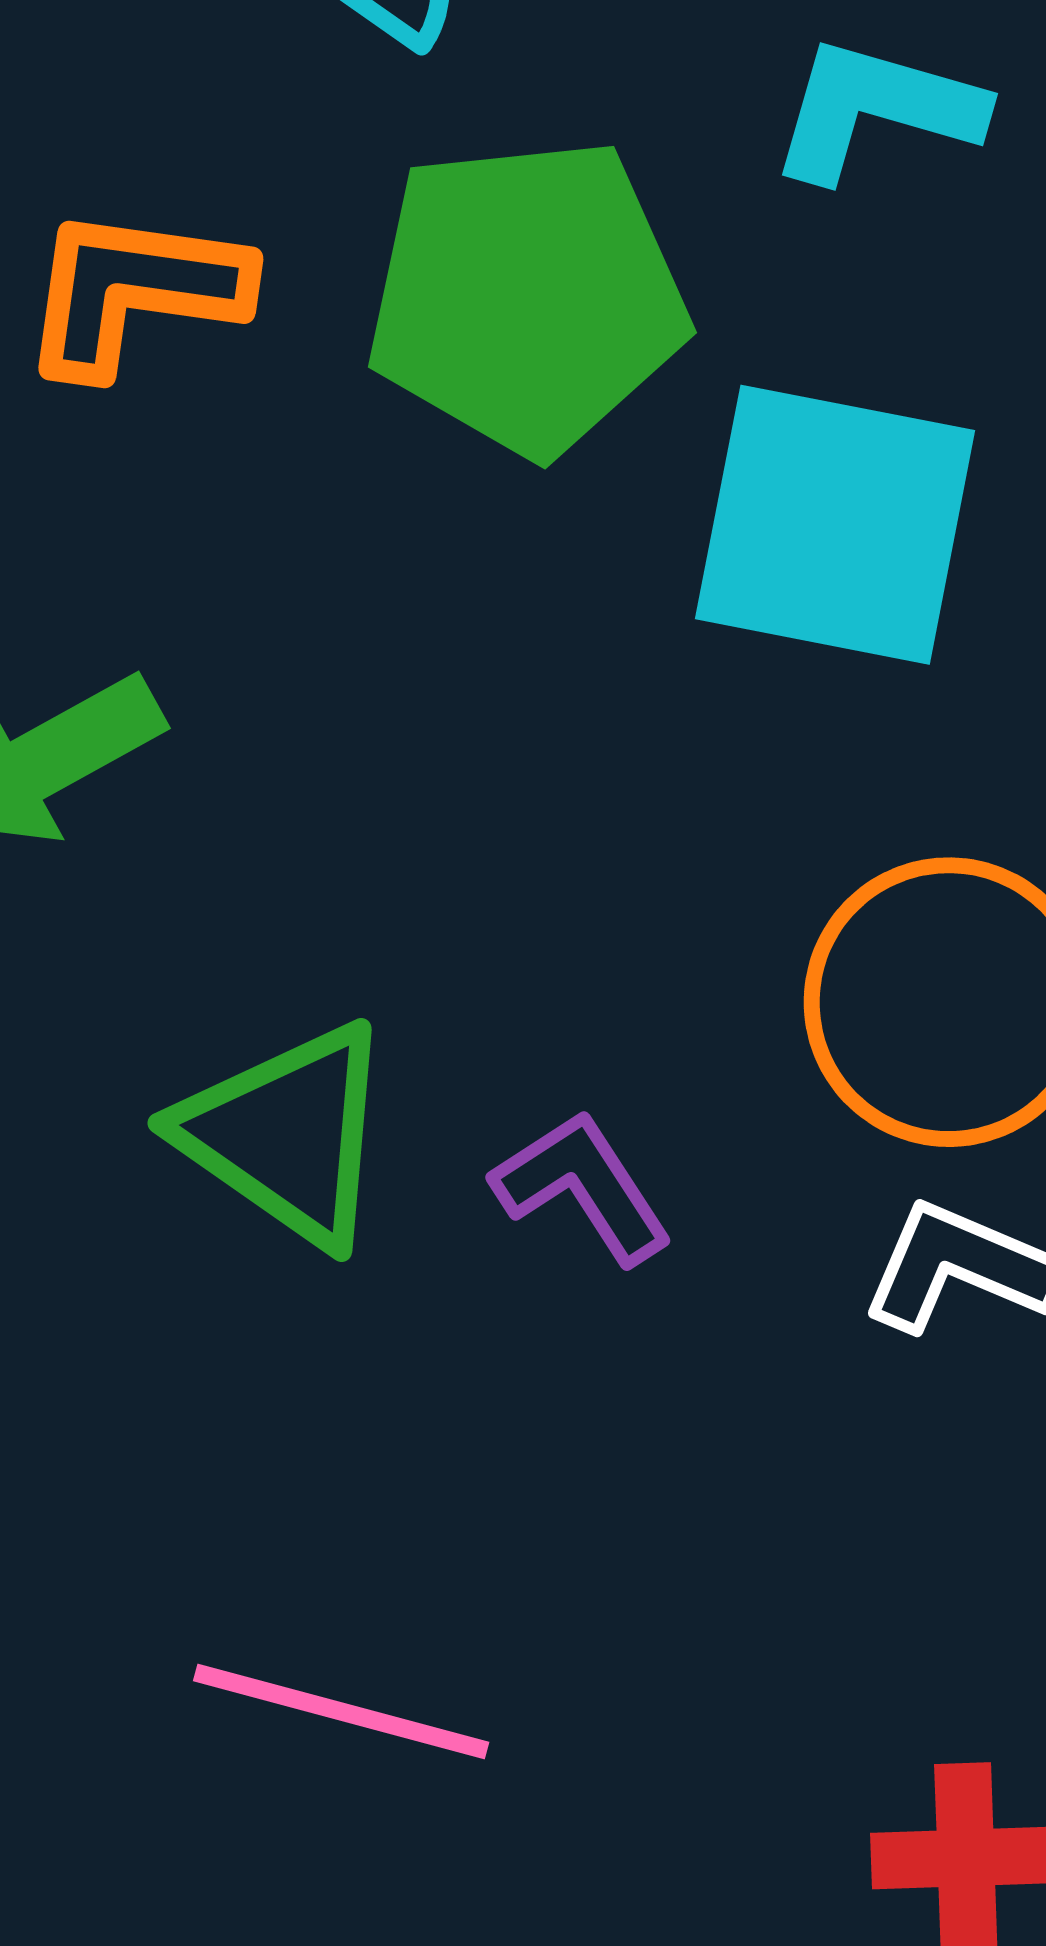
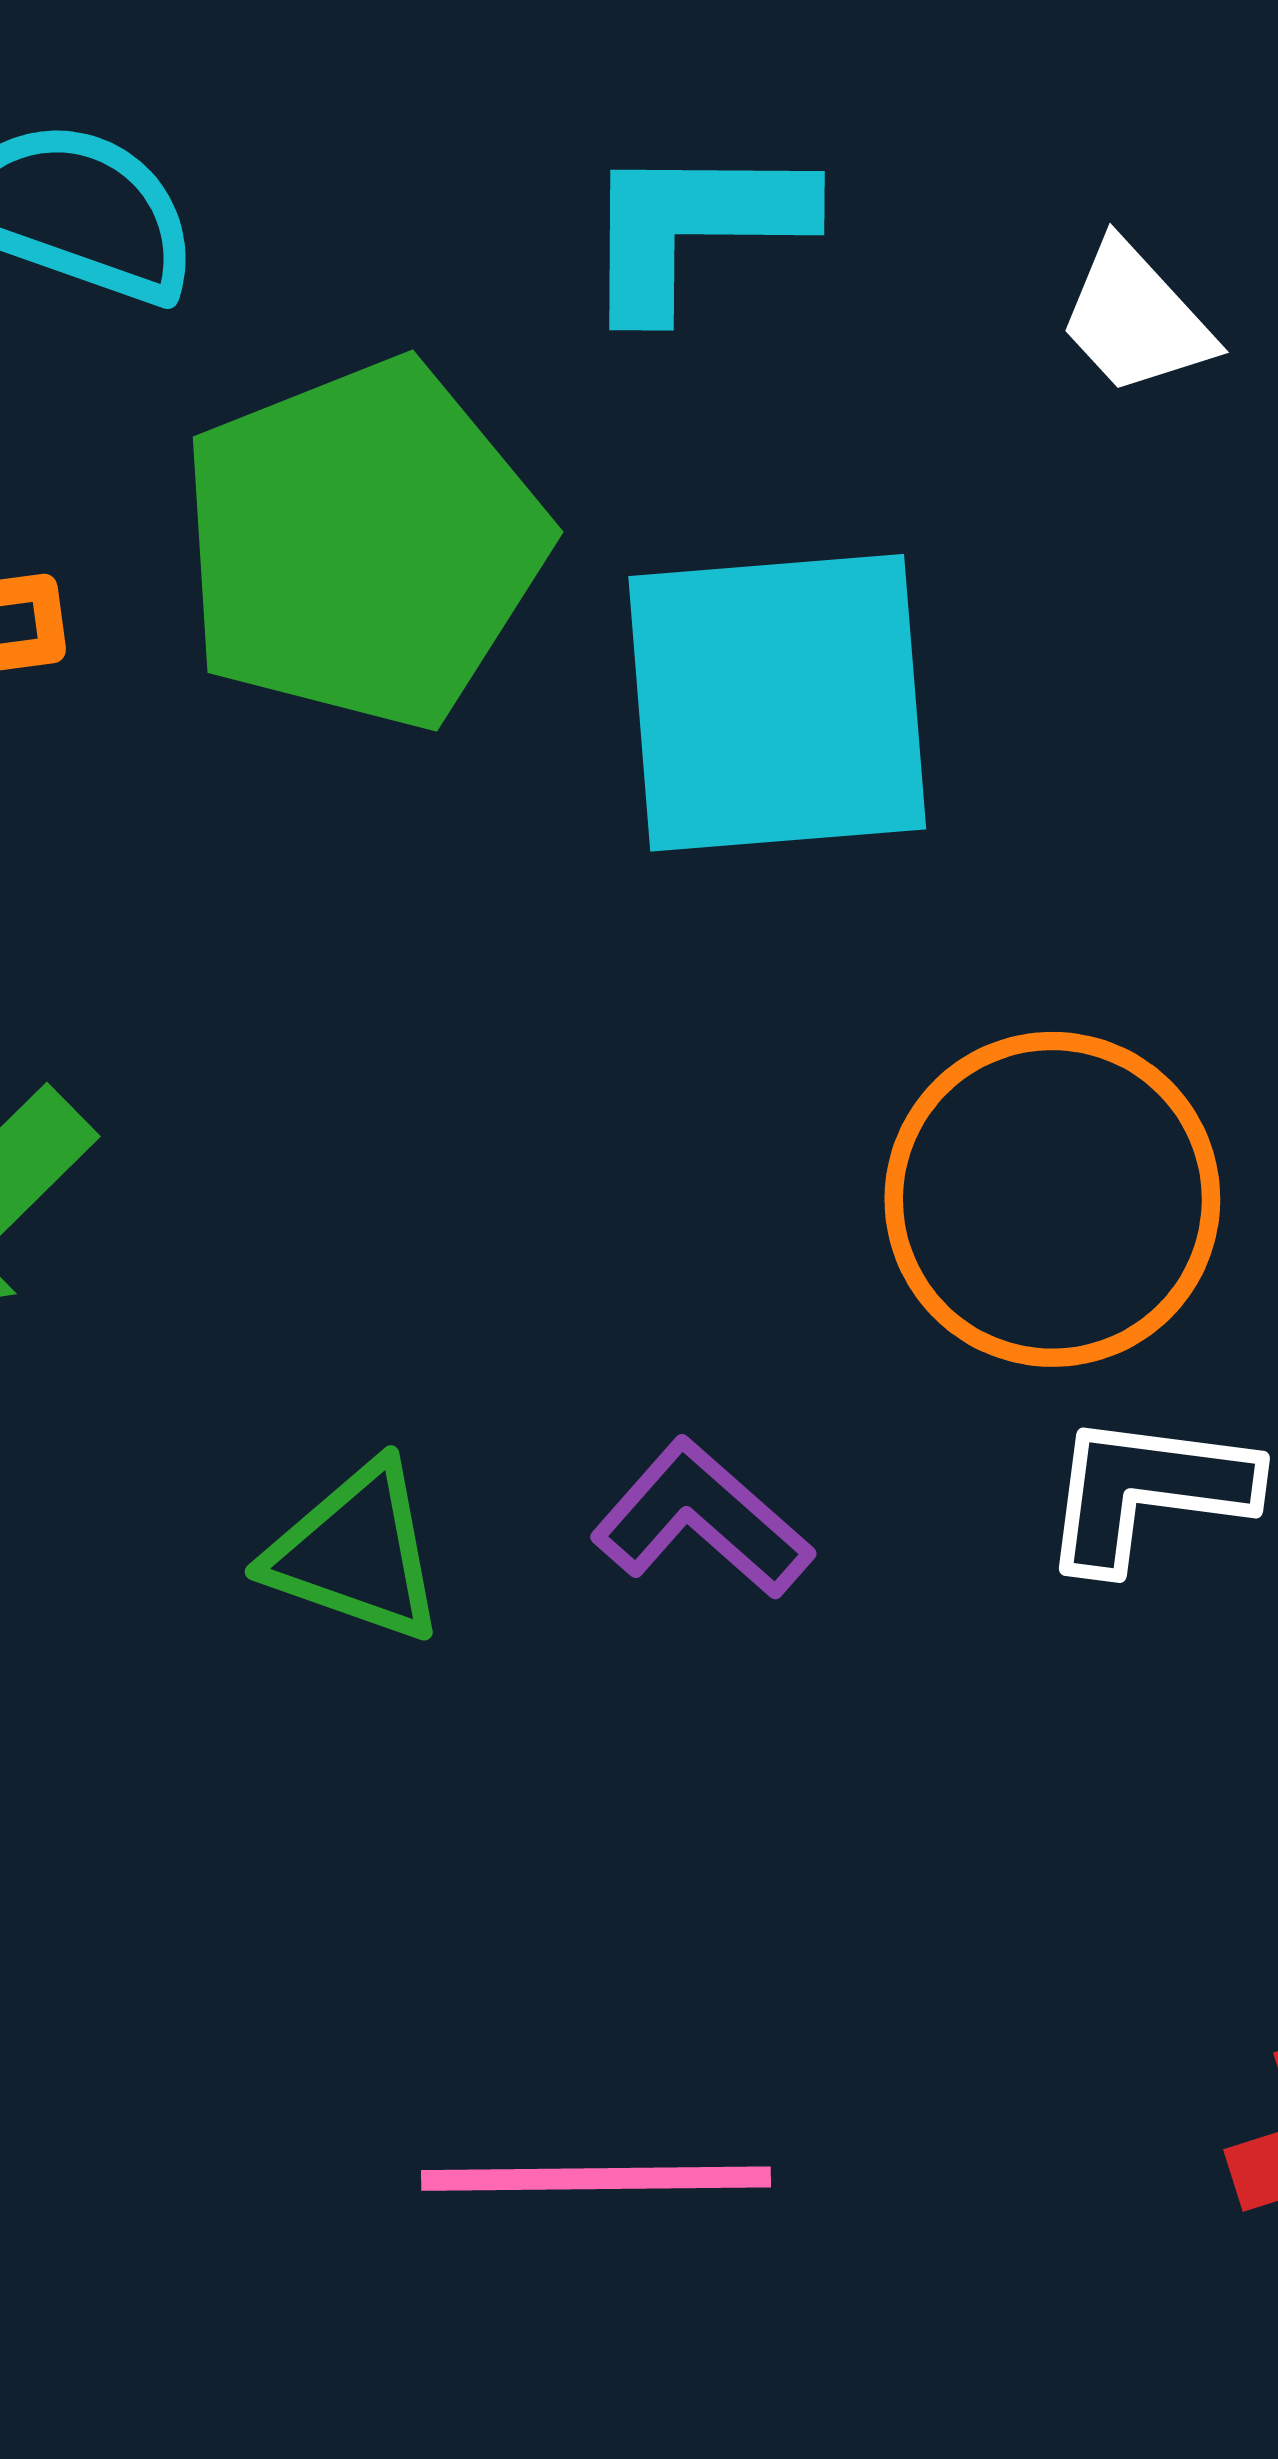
green triangle: (287, 1134) -> (356, 1553), size x0.7

